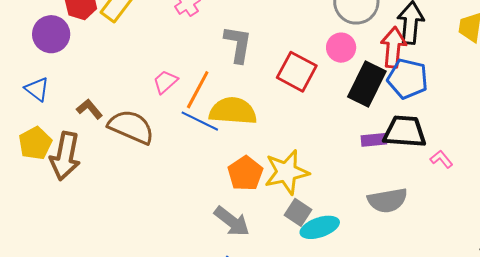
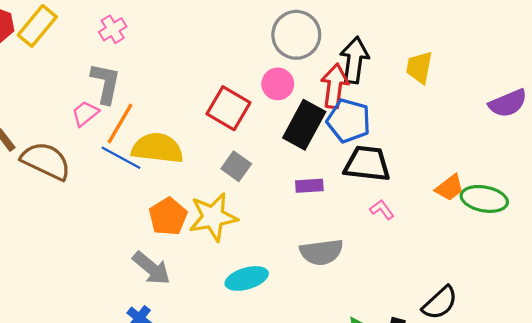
gray L-shape: (238, 44) -> (106, 83), moved
black trapezoid: (405, 132) -> (367, 164), moved
gray square: (298, 212) -> (236, 166), moved

